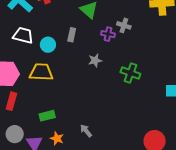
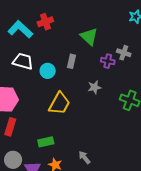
yellow trapezoid: (41, 72) -> (59, 104), moved, turned 115

